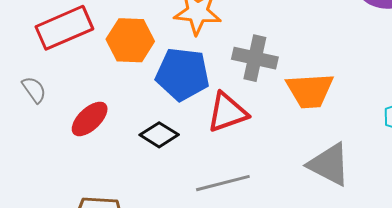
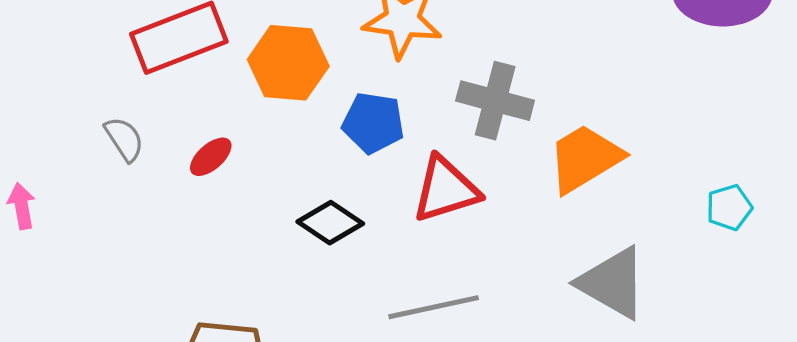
blue pentagon: (182, 74) -> (373, 123), size x0.7
orange trapezoid: (310, 91) -> (585, 158), turned 150
red ellipse: (90, 119) -> (211, 157), moved, size x0.7

